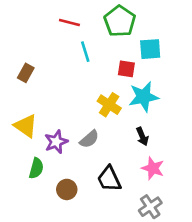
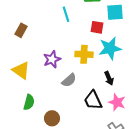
yellow cross: (109, 105) -> (84, 54), turned -30
purple star: (56, 142) -> (52, 59), moved
black trapezoid: (109, 179) -> (93, 100), moved

